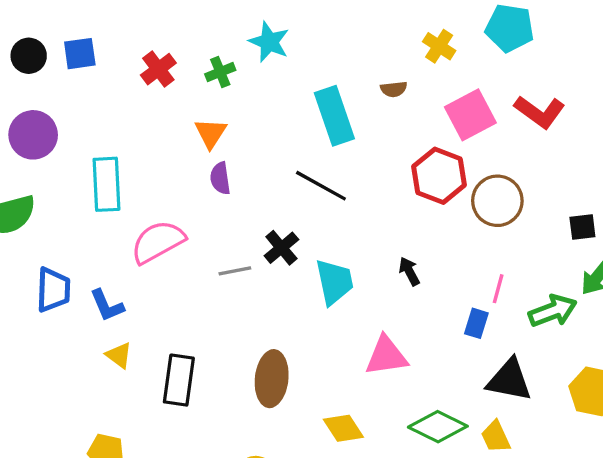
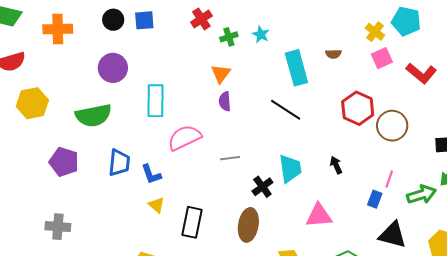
cyan star: (269, 42) -> (261, 34), moved, size x0.7
yellow cross: (439, 46) -> (375, 32), moved
red cross: (158, 69) -> (201, 19), moved
pink square: (470, 115) -> (382, 58), moved, size x0.7
black cross: (281, 248) -> (262, 187), moved

